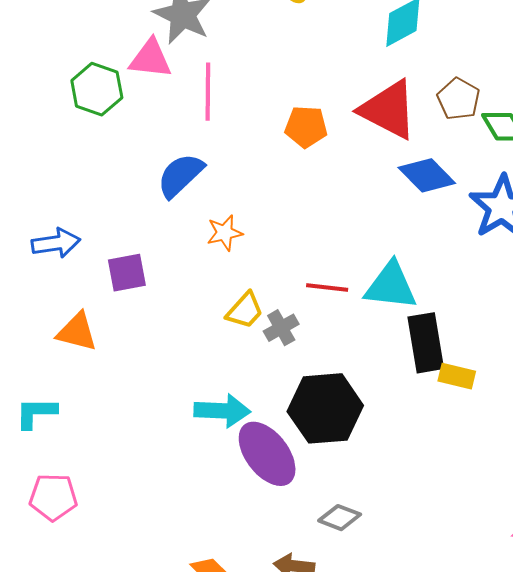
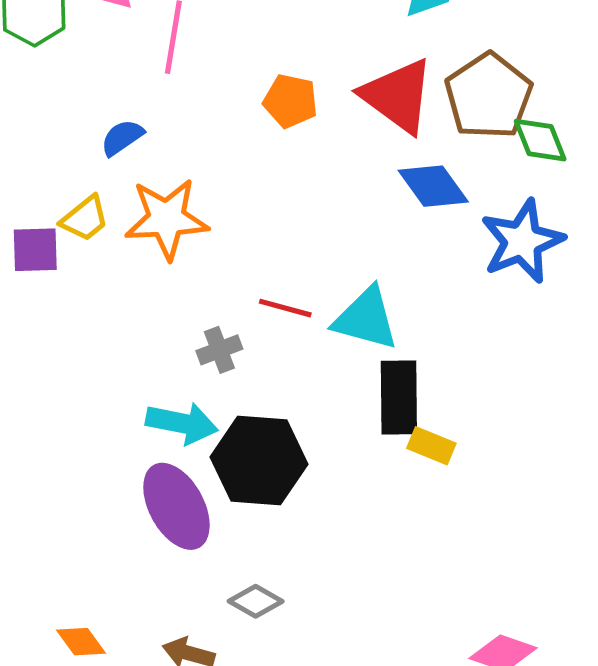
brown pentagon: (459, 99) -> (488, 96), size x1.6
blue semicircle: (180, 175) -> (122, 138), size x0.7
orange star: (225, 233) -> (167, 219), size x1.8
yellow trapezoid: (245, 311) -> (85, 219), moved
cyan arrow: (222, 411) -> (182, 423), moved

